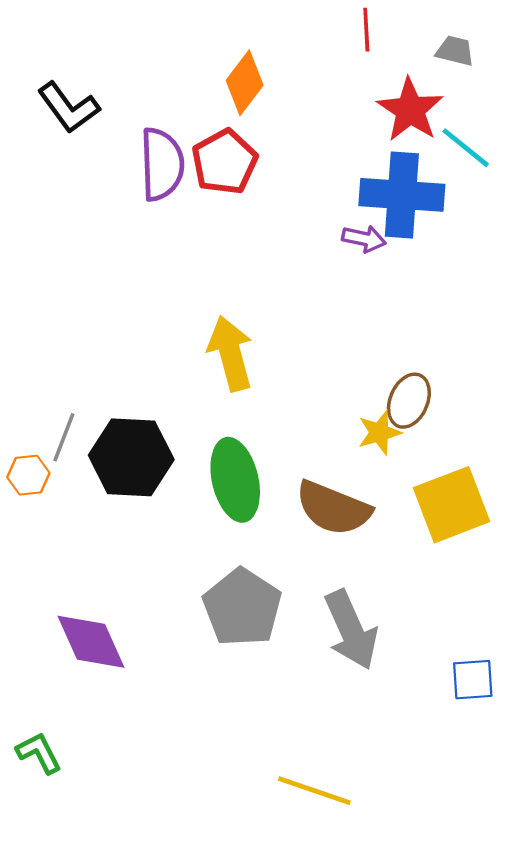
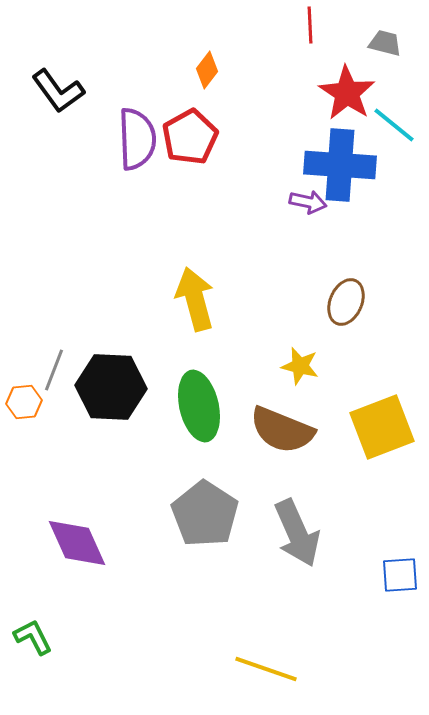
orange diamond: (245, 83) -> (207, 70), size x0.7
brown ellipse: (409, 401) -> (346, 302), moved
yellow star: (379, 433) -> (300, 366), moved, turned 30

